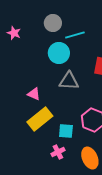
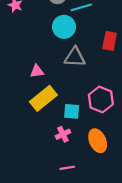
pink triangle: (34, 94) -> (37, 71), turned -32

